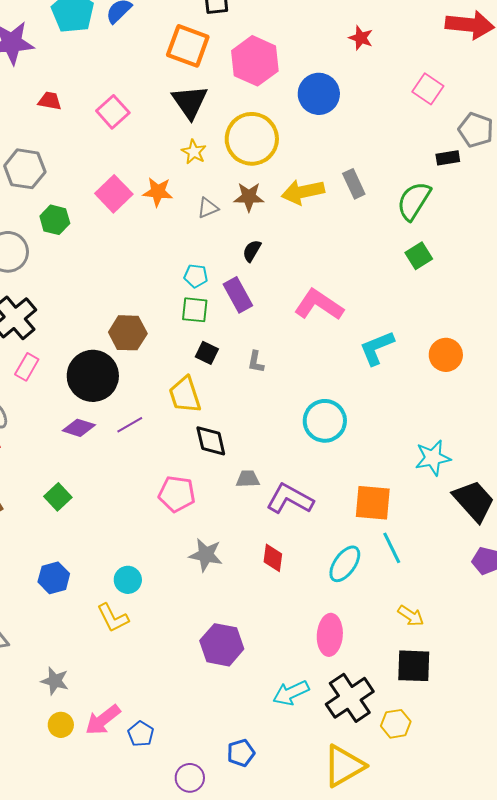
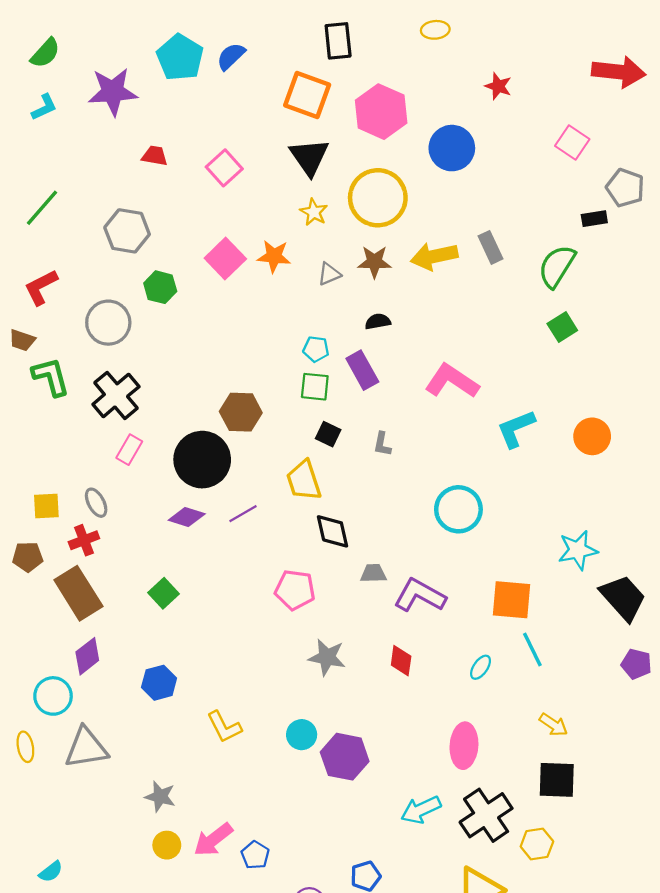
black semicircle: (252, 251) -> (378, 321), turned 50
cyan ellipse: (345, 564) -> (481, 667), size x0.6
cyan circle: (128, 580) -> (302, 735), moved

